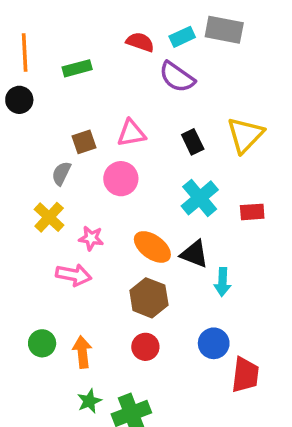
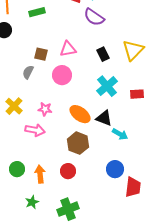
brown square: (84, 142) -> (41, 54), turned 32
yellow cross: (49, 217) -> (14, 106), moved
cyan arrow: (222, 282) -> (120, 134), turned -63
red circle: (145, 347) -> (68, 171), moved
green star: (89, 401) -> (32, 202), moved

